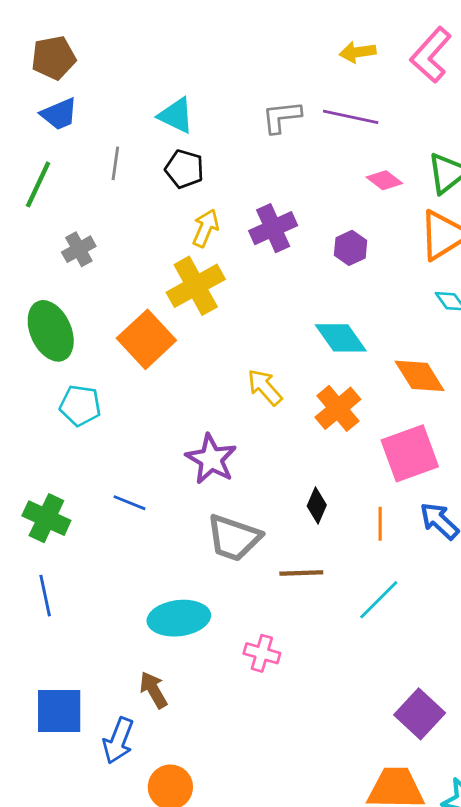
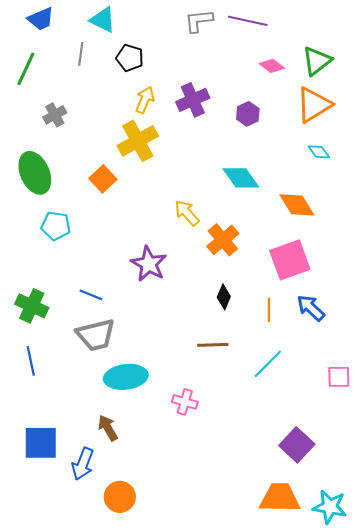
cyan triangle: (176, 115) -> (103, 20), moved
orange square: (146, 339) -> (103, 179), size x0.7
orange cross: (338, 408) -> (223, 240), moved
gray trapezoid: (234, 538) -> (96, 335), moved, turned -33

